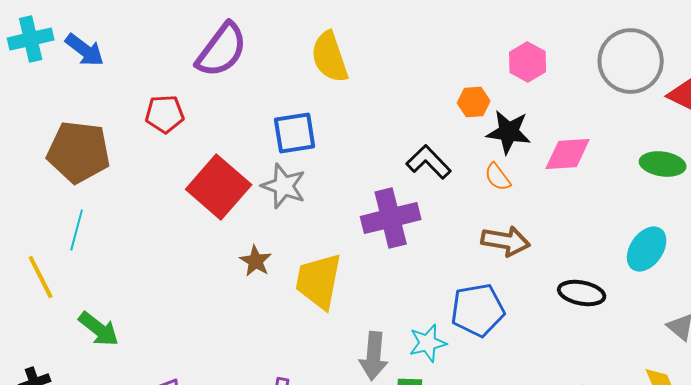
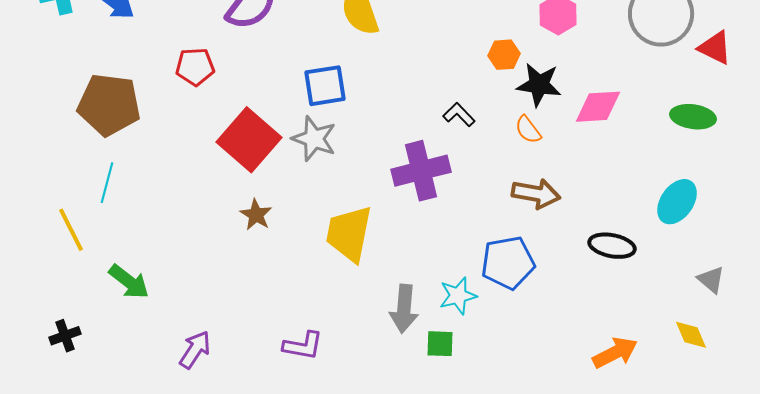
black L-shape: (429, 162) -> (459, 115), size x0.7
brown star: (256, 261) -> (256, 215), moved

